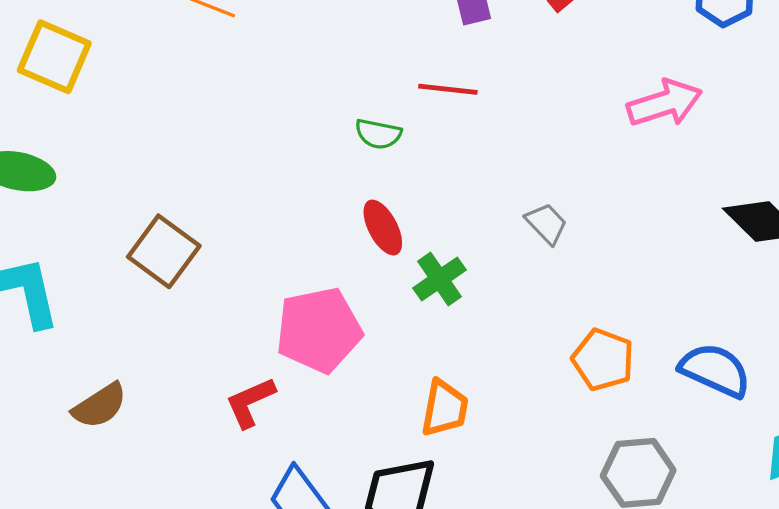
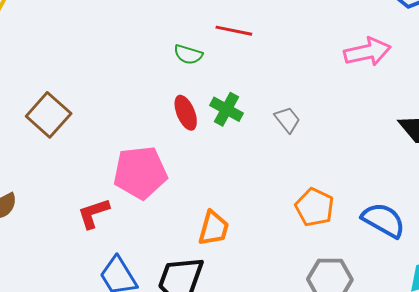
green cross: (439, 279) -> (227, 109), moved, turned -32

